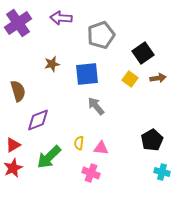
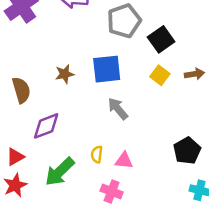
black square: (143, 53) -> (161, 39), moved
brown star: (52, 64) -> (65, 74), moved

